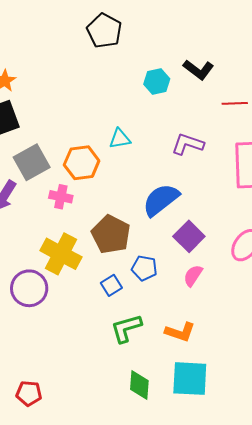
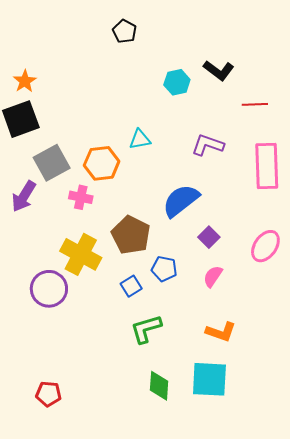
black pentagon: (104, 31) -> (125, 31), size x0.7
purple square: (189, 236) -> (209, 237), size x0.7
orange L-shape: (180, 332) -> (221, 332), moved

